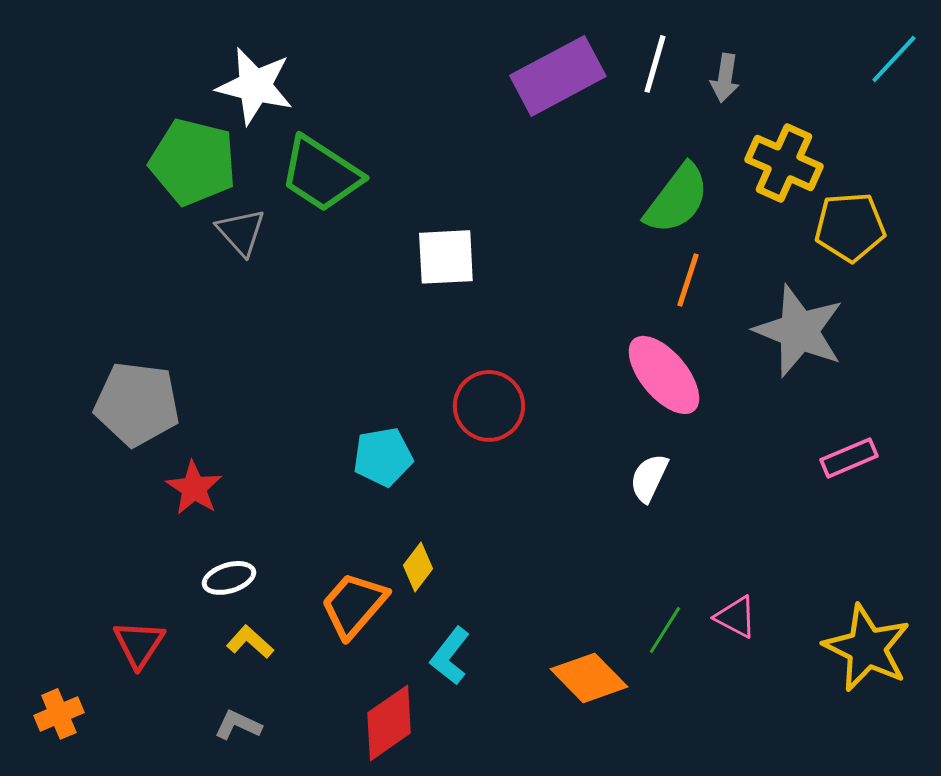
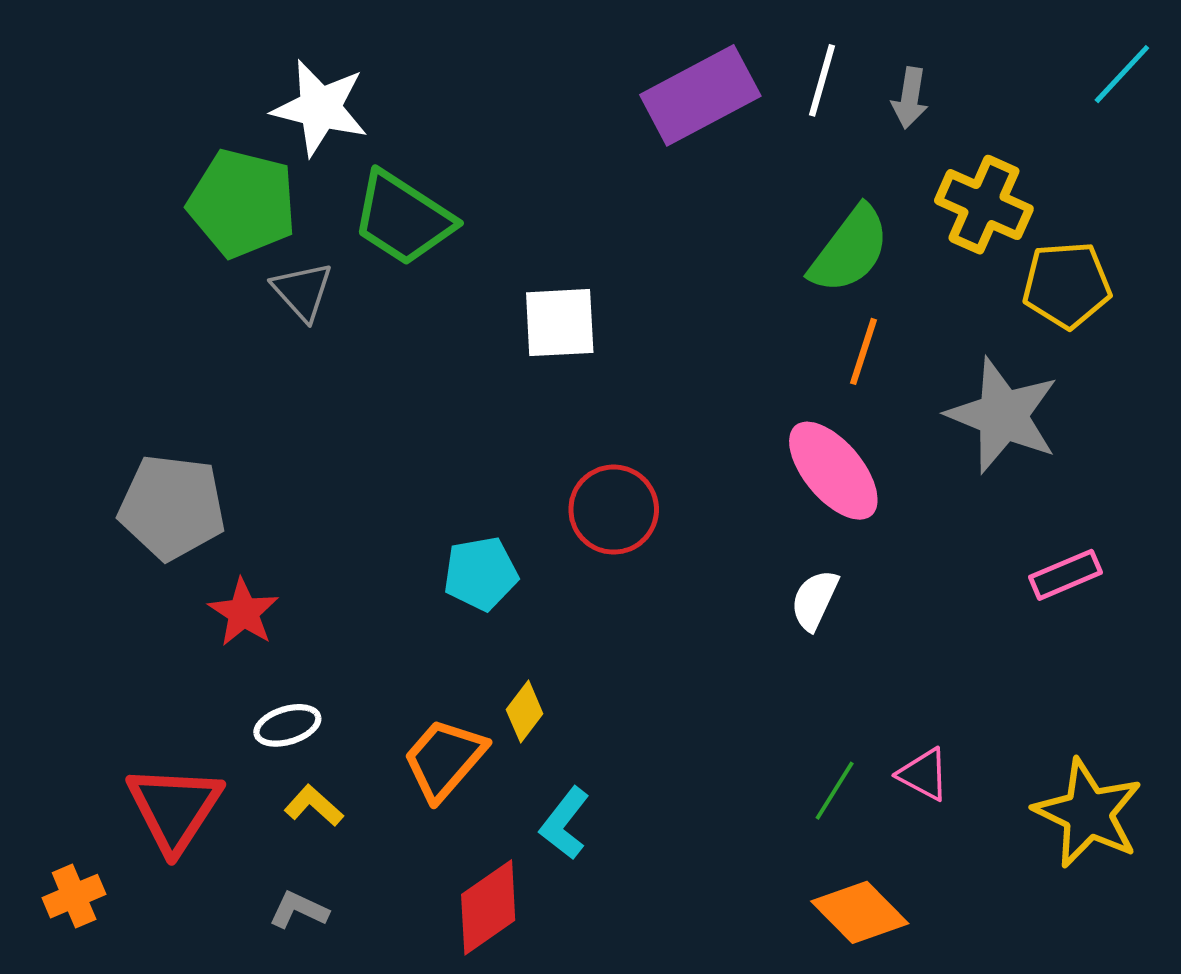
red triangle: (139, 644) -> (174, 808), size x1.5
orange diamond: (589, 678) -> (860, 912), moved

